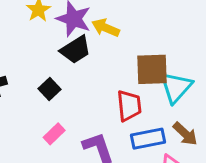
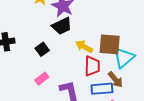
yellow arrow: (106, 28) -> (84, 47), moved
brown arrow: (185, 134) -> (115, 80), moved

